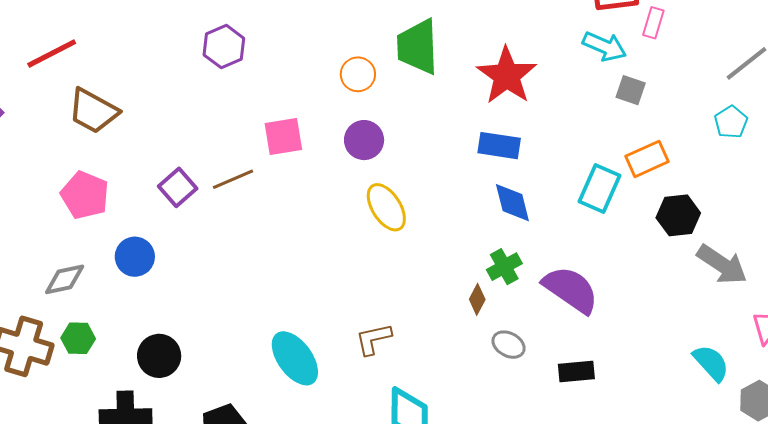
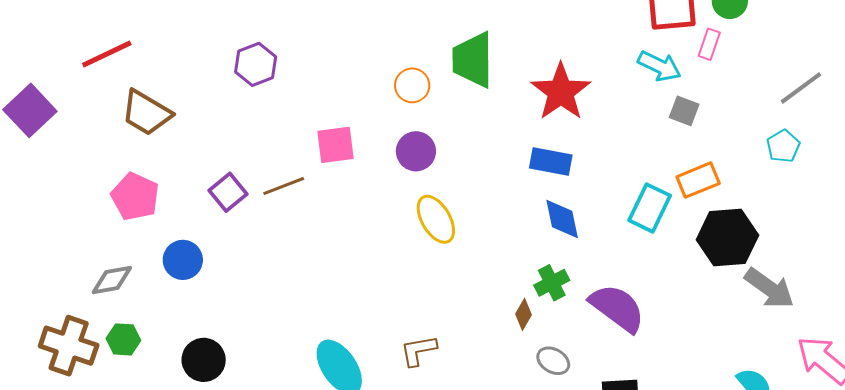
purple hexagon: (224, 47) -> (256, 64), moved
black hexagon: (678, 215) -> (727, 238), size x1.4

